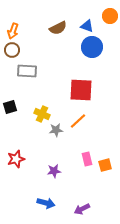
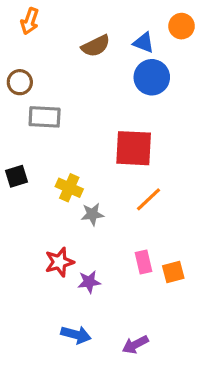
orange arrow: (13, 31) -> (30, 21), moved
orange line: (78, 121) -> (149, 199), moved
red star: (16, 159) -> (59, 262), moved

